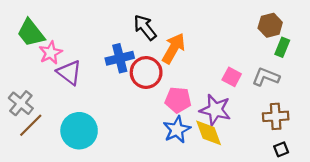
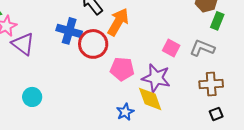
blue cross: (120, 58) -> (69, 31), turned 30
blue star: (177, 130) -> (125, 112), moved, size x0.7
cyan circle: (79, 131) -> (32, 97), size x0.6

